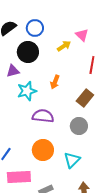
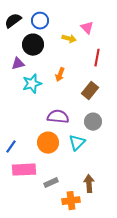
yellow arrow: (64, 46) -> (69, 39), turned 48
purple semicircle: (43, 116) -> (58, 117), moved
gray circle: (79, 126) -> (93, 122), moved
cyan triangle: (72, 160) -> (77, 143), moved

